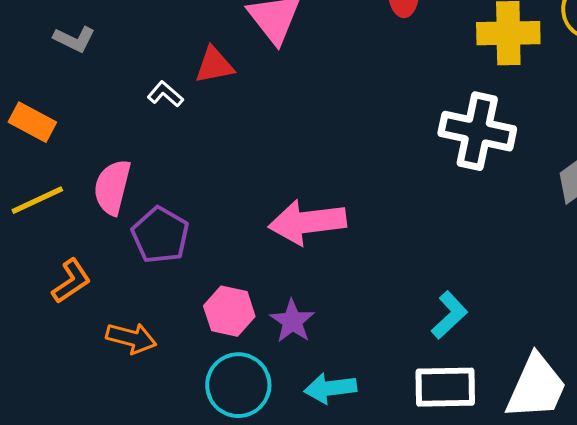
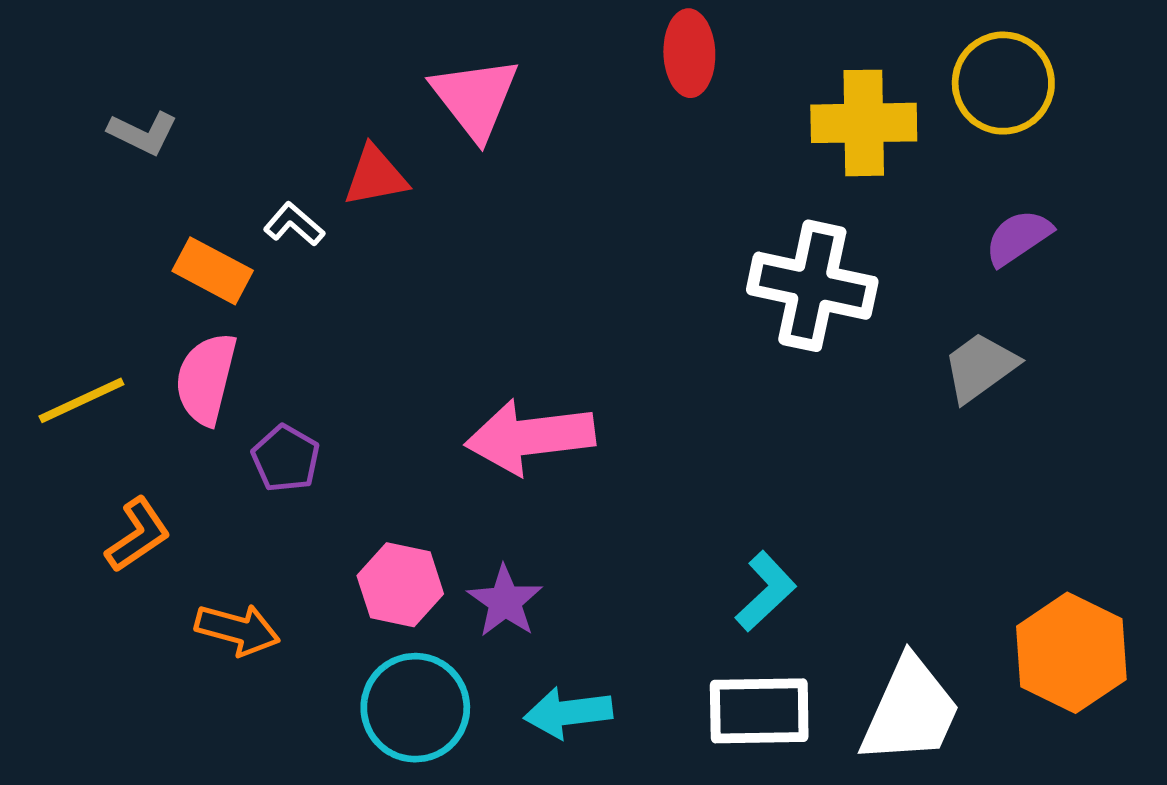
orange rectangle: (32, 122) -> (213, 271), moved
purple pentagon: (160, 235) -> (286, 458), size x0.7

